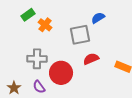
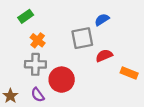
orange cross: (45, 25) -> (38, 40), moved
red semicircle: (91, 59) -> (104, 56), moved

